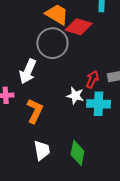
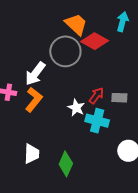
orange L-shape: (35, 111) -> (34, 100), moved

